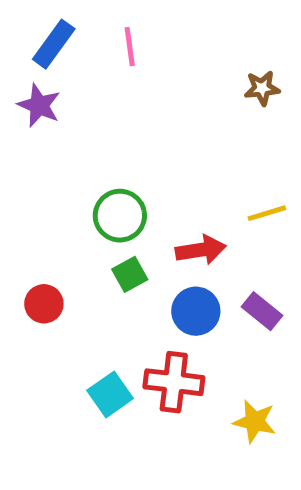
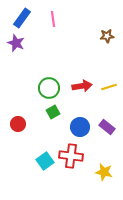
red arrow: (201, 250) -> (82, 86), moved

